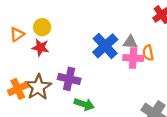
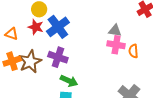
orange triangle: (17, 34) -> (12, 34), moved, turned 48
blue cross: (105, 46) -> (58, 27), moved
orange semicircle: (148, 53) -> (133, 51), moved

